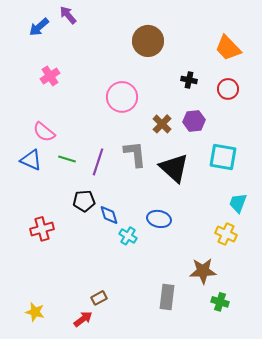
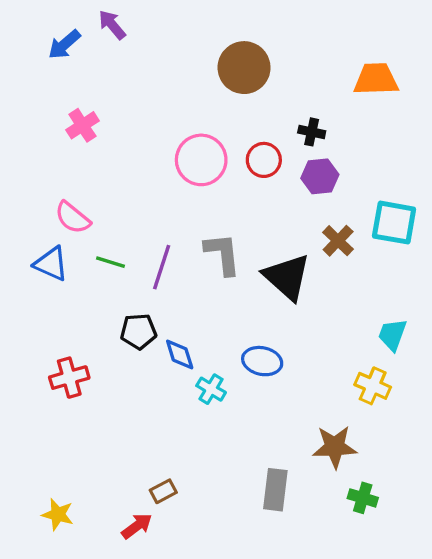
orange trapezoid: (228, 48) -> (376, 79), turned 132
red circle: (228, 89) -> (264, 160), moved
purple hexagon: (194, 121) -> (320, 176), moved
brown cross: (162, 124) -> (338, 241), moved
cyan square: (223, 157) -> (394, 223), moved

